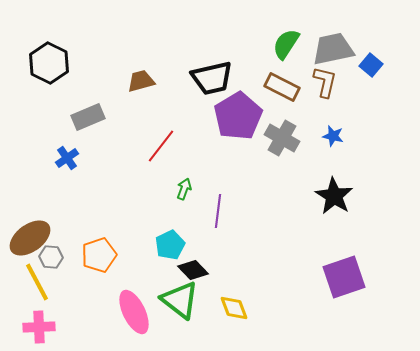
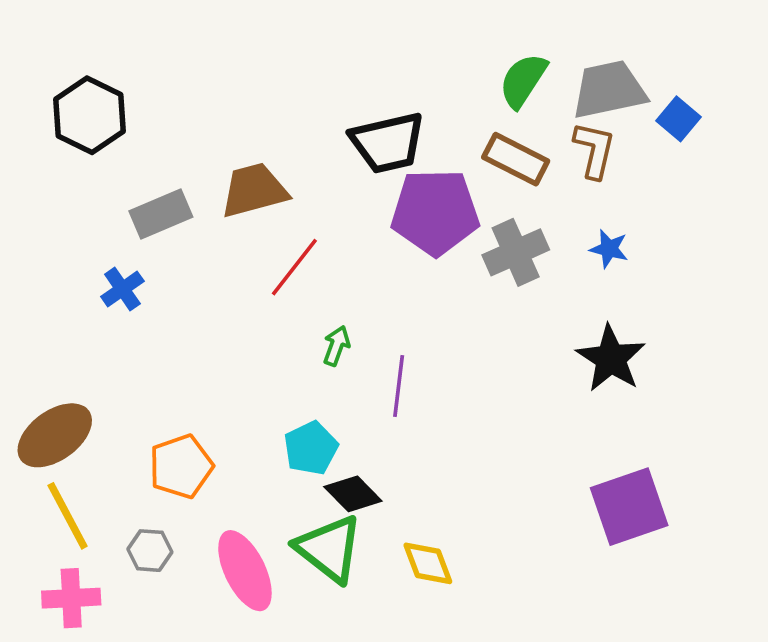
brown trapezoid: (141, 81) -> (254, 190), moved, size x1.4
purple pentagon: (238, 116) -> (435, 212), turned 30
gray cross: (282, 138) -> (516, 252), turned 36
gray hexagon: (51, 257) -> (150, 551), moved

